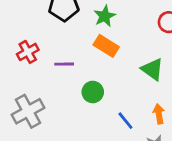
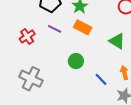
purple line: (64, 64) -> (55, 29), moved, turned 32
gray cross: (28, 111) -> (31, 79), turned -30

